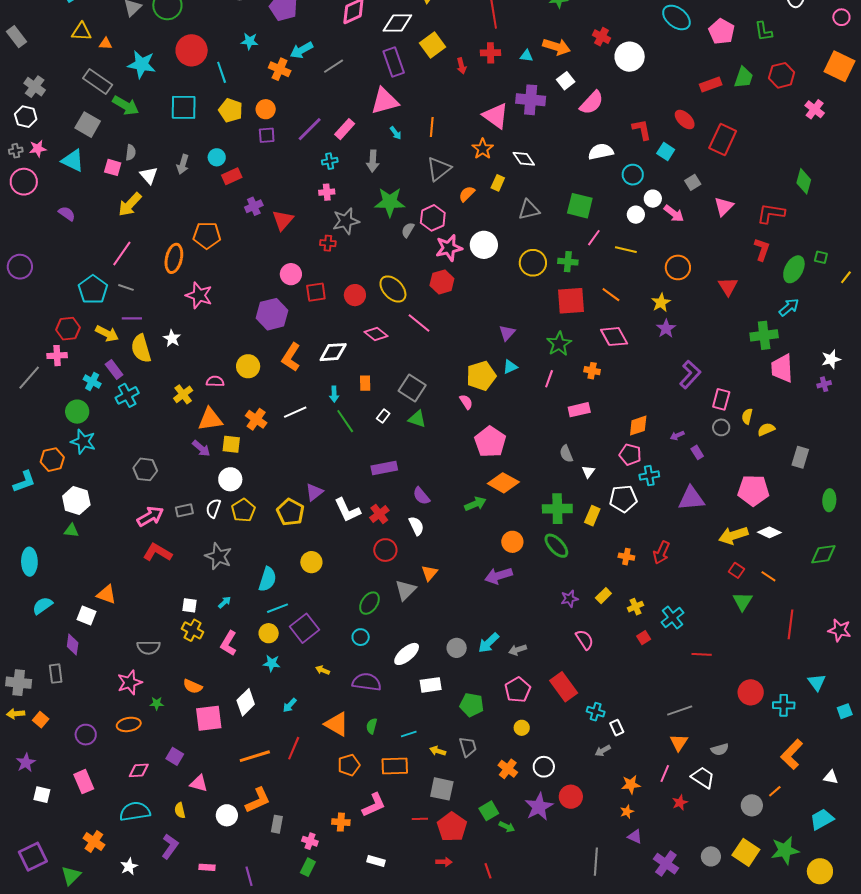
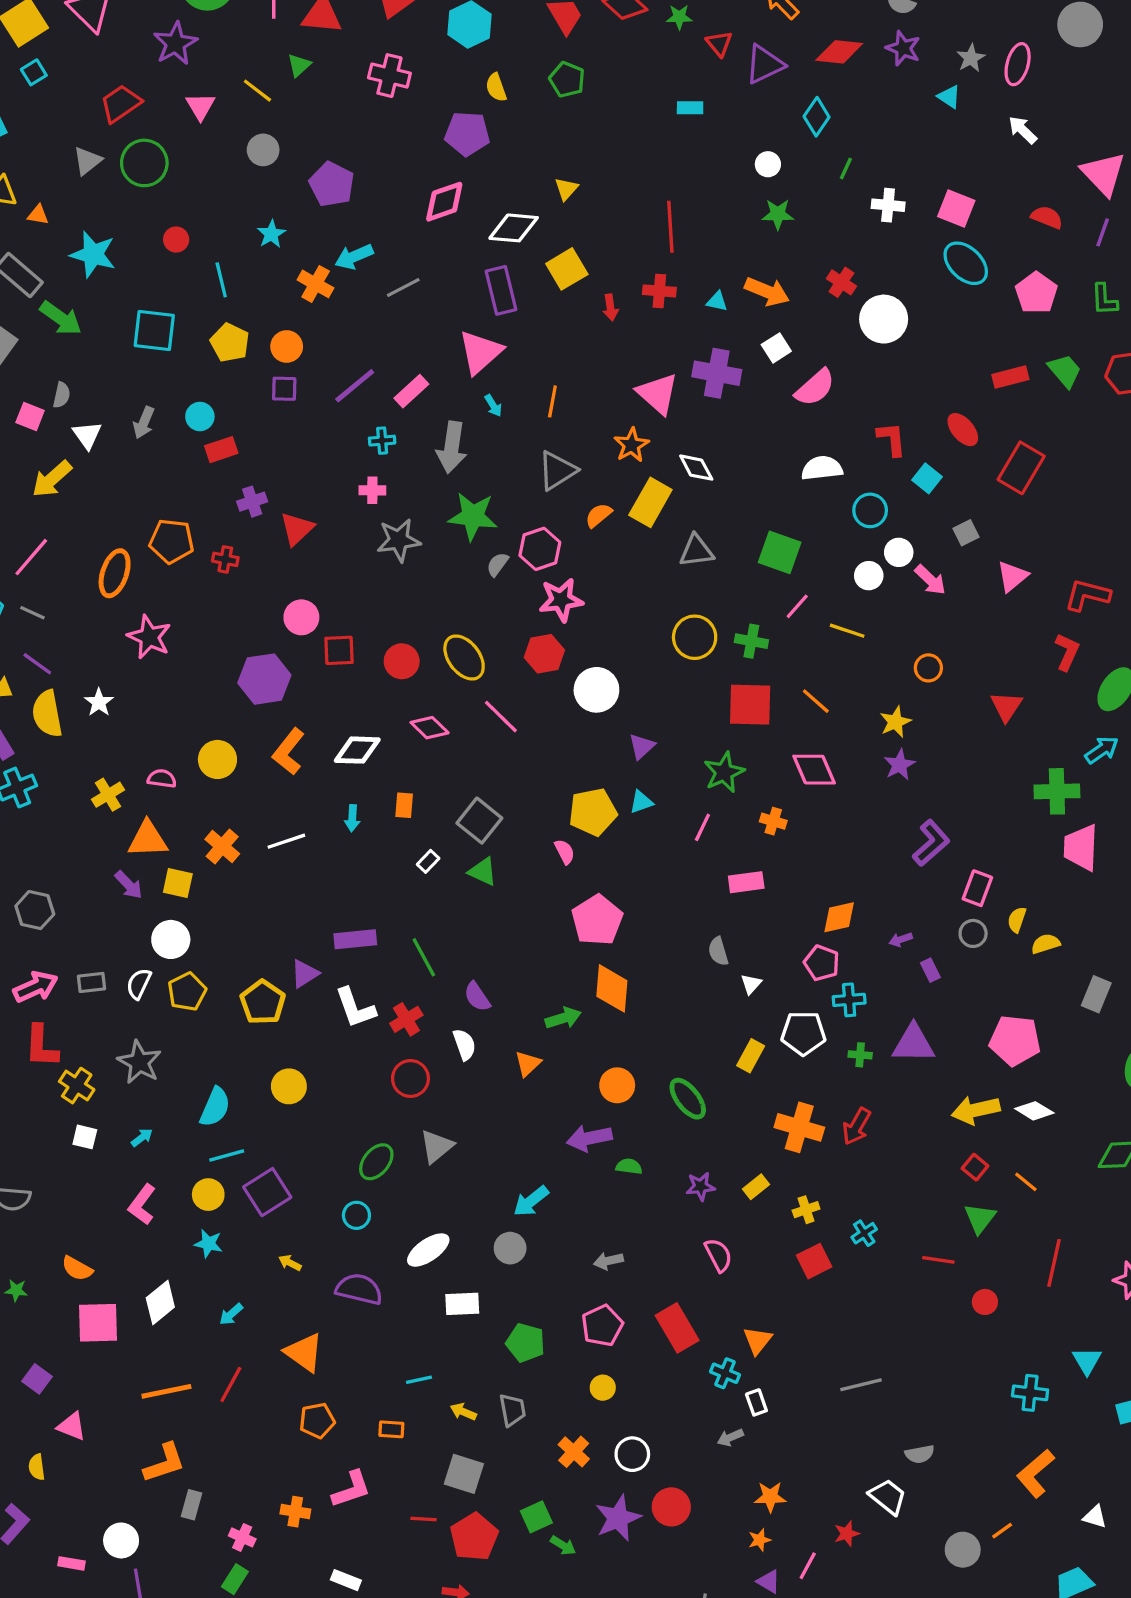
cyan star: (250, 41) -> (271, 234), turned 30
red circle: (192, 50) -> (176, 240), size x0.5
green trapezoid: (744, 77) -> (1065, 371), turned -65
pink triangle: (385, 101) -> (480, 352), turned -32
gray arrow: (373, 161) -> (452, 447), size x1.4
yellow rectangle: (498, 183) -> (650, 502), size x1.8
red cross: (328, 243) -> (225, 559), moved
white circle: (484, 245) -> (596, 690), moved
orange circle: (678, 267) -> (928, 668), size x0.7
purple line: (132, 318) -> (37, 664), turned 30
green line: (345, 421) -> (424, 957), moved
purple rectangle: (384, 468) -> (355, 939), moved
orange diamond: (503, 483) -> (612, 988), turned 60
green cross: (557, 509) -> (860, 1055), moved, size x0.5
red L-shape: (157, 552) -> (41, 1046), turned -124
orange cross: (626, 557) -> (799, 1127), size x1.8
orange triangle: (429, 573) -> (528, 1064), moved
cyan cross: (673, 618) -> (864, 1233), size x0.7
yellow cross: (193, 630) -> (77, 1086), moved
red square: (644, 638) -> (814, 1261), size x1.5
cyan arrow: (489, 643) -> (531, 1201), moved
red line: (702, 654) -> (938, 1260), moved
red circle: (751, 692) -> (985, 1302), moved, size x0.6
green semicircle: (372, 726) -> (629, 1166), moved, turned 77
orange triangle: (679, 742) -> (758, 1340), moved
orange rectangle: (395, 766) -> (391, 1429), size x0.6
pink line: (665, 774) -> (808, 1566), moved
white circle: (227, 815) -> (121, 1540), moved

